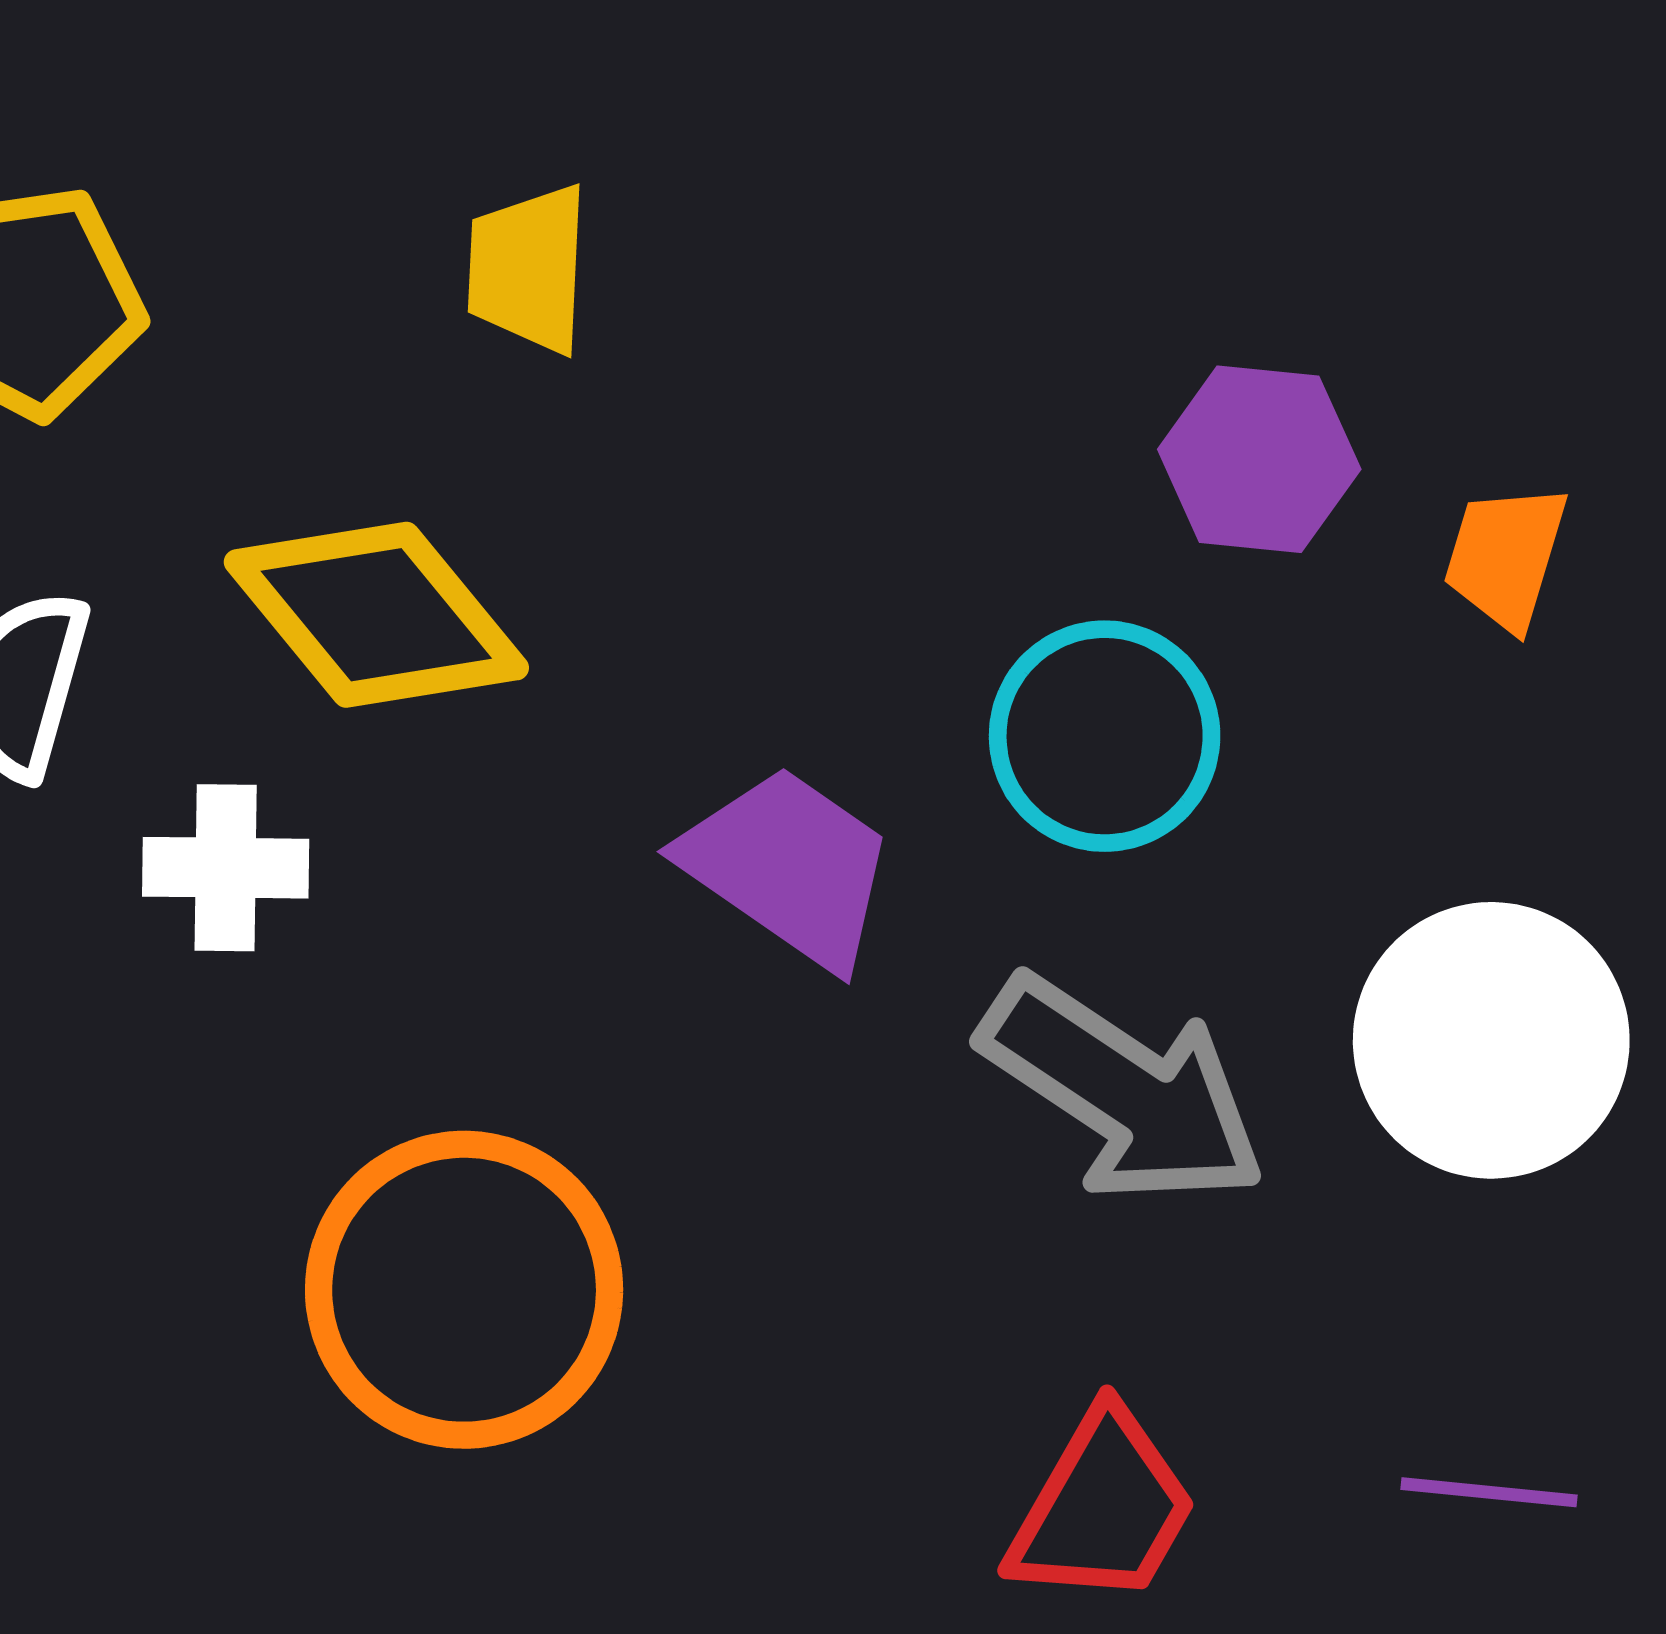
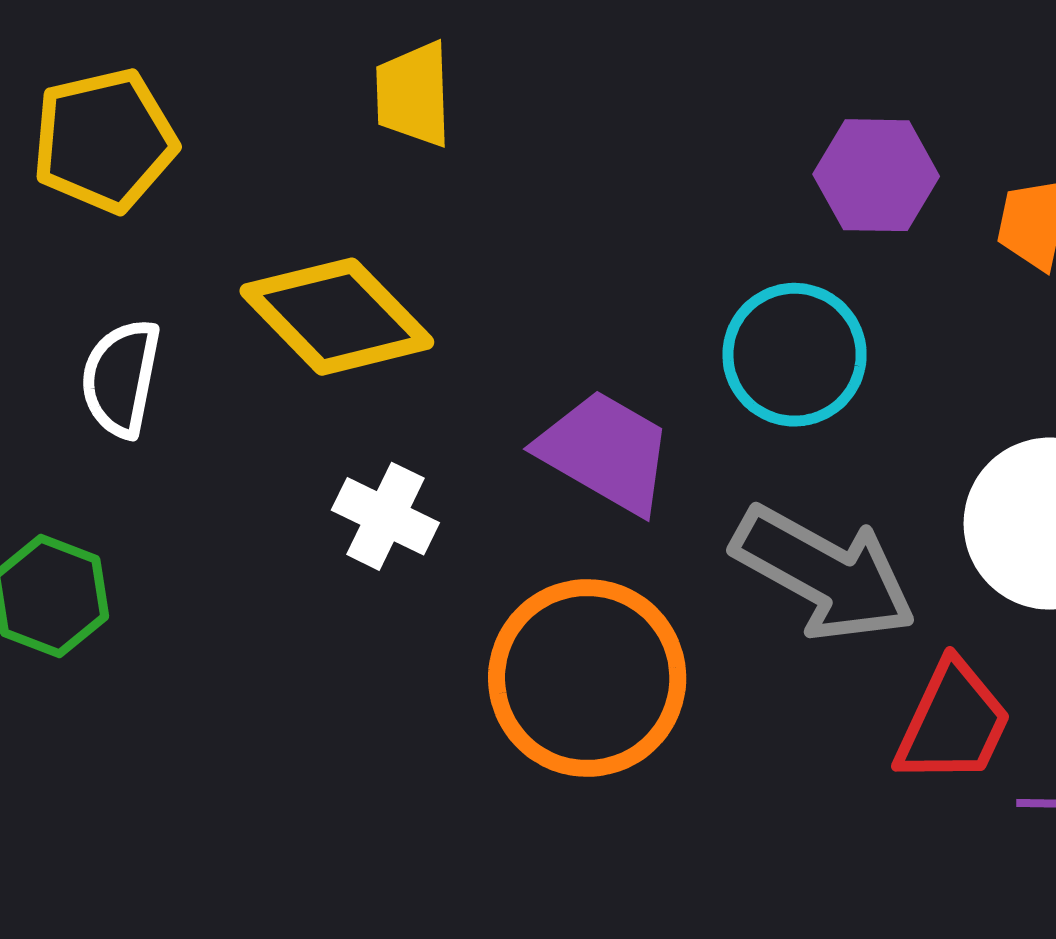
white cross: (226, 868) -> (385, 516), moved, turned 30
orange circle: (464, 1290) -> (587, 678), moved
red trapezoid: (1103, 1508) -> (953, 723), moved

